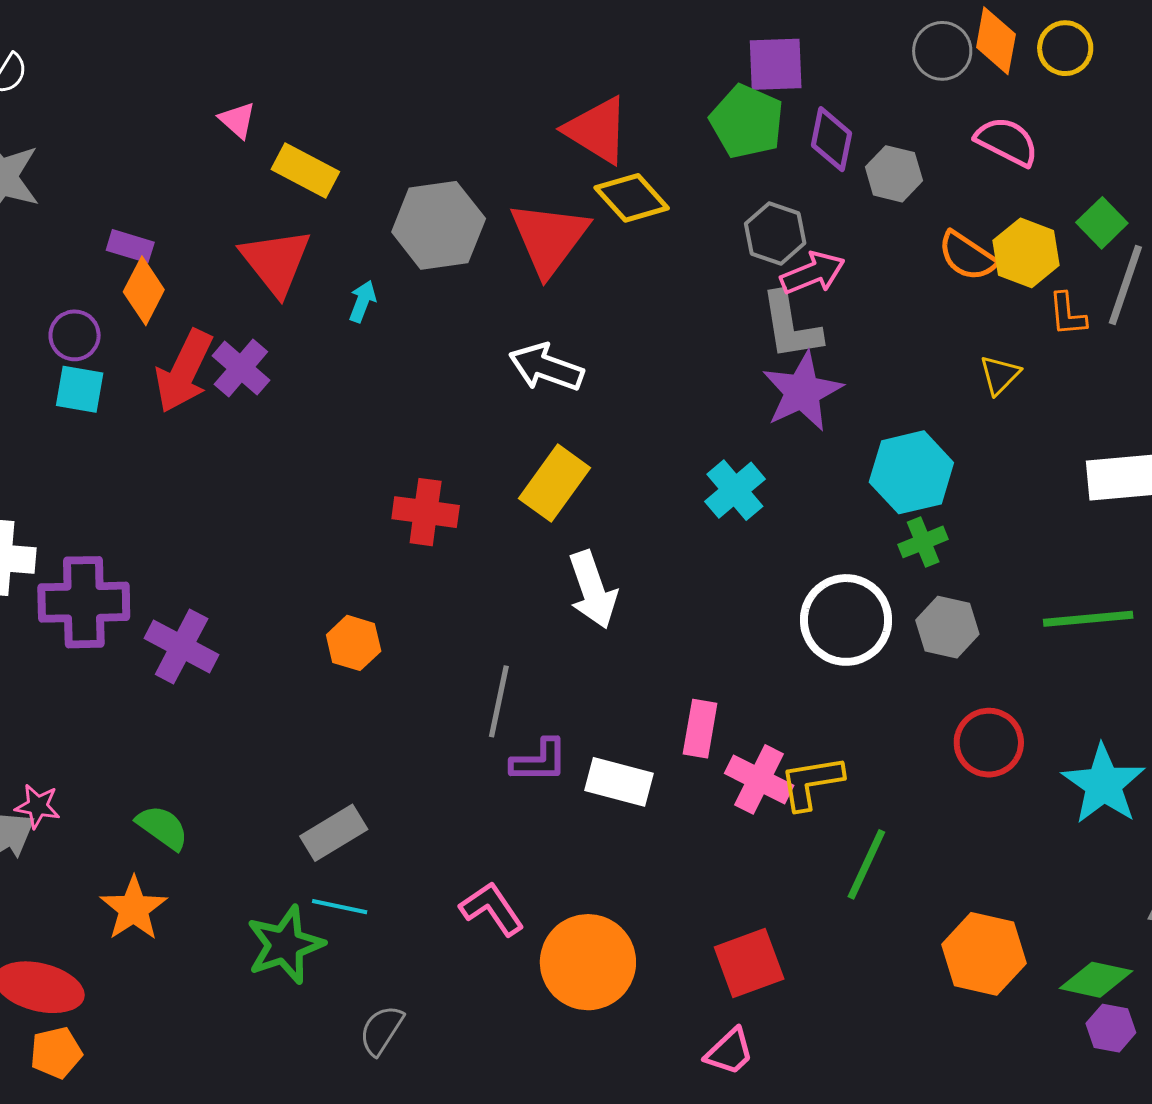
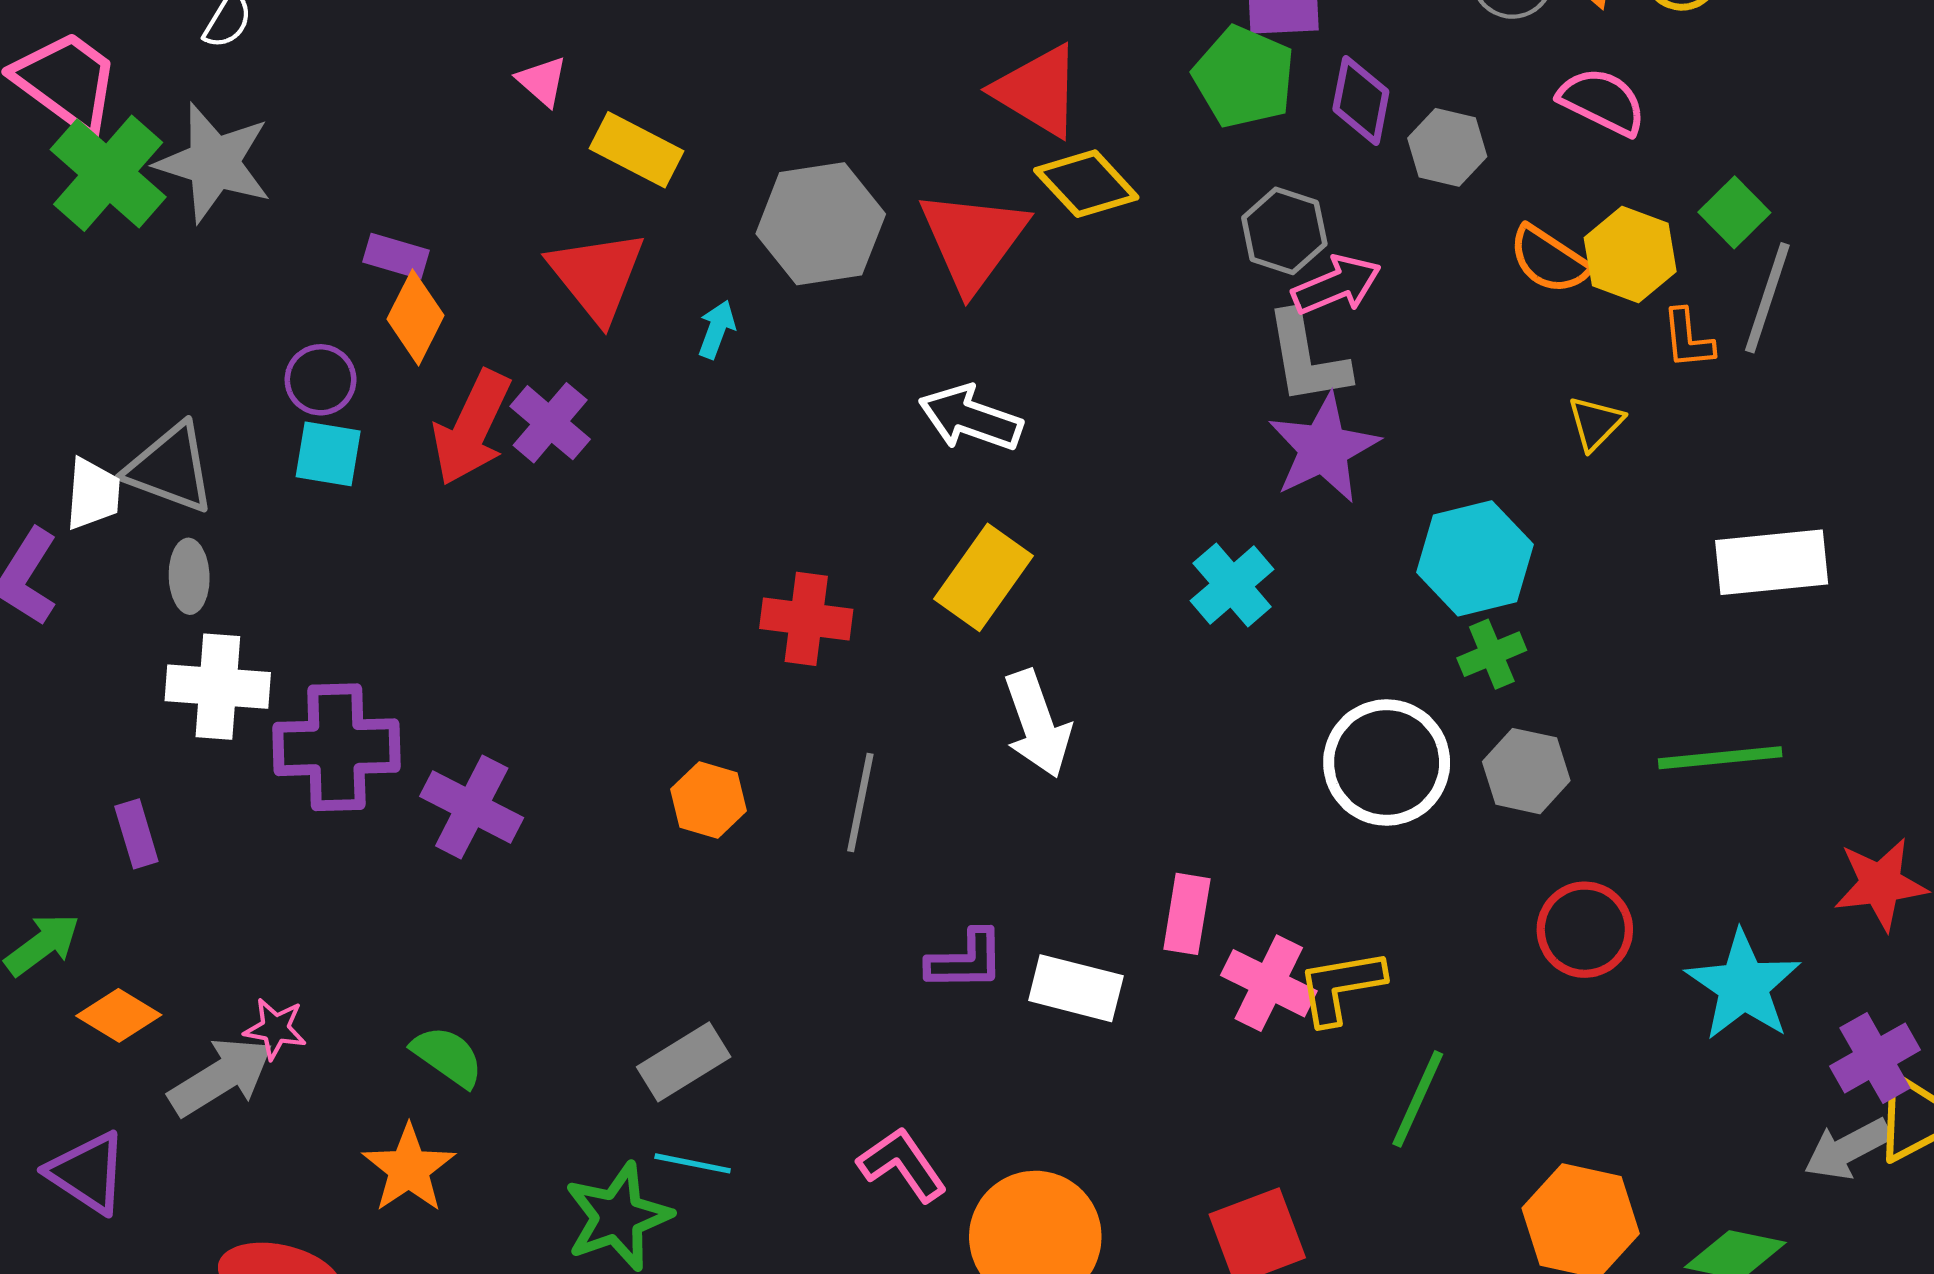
gray line: (499, 701) -> (860, 802), moved

